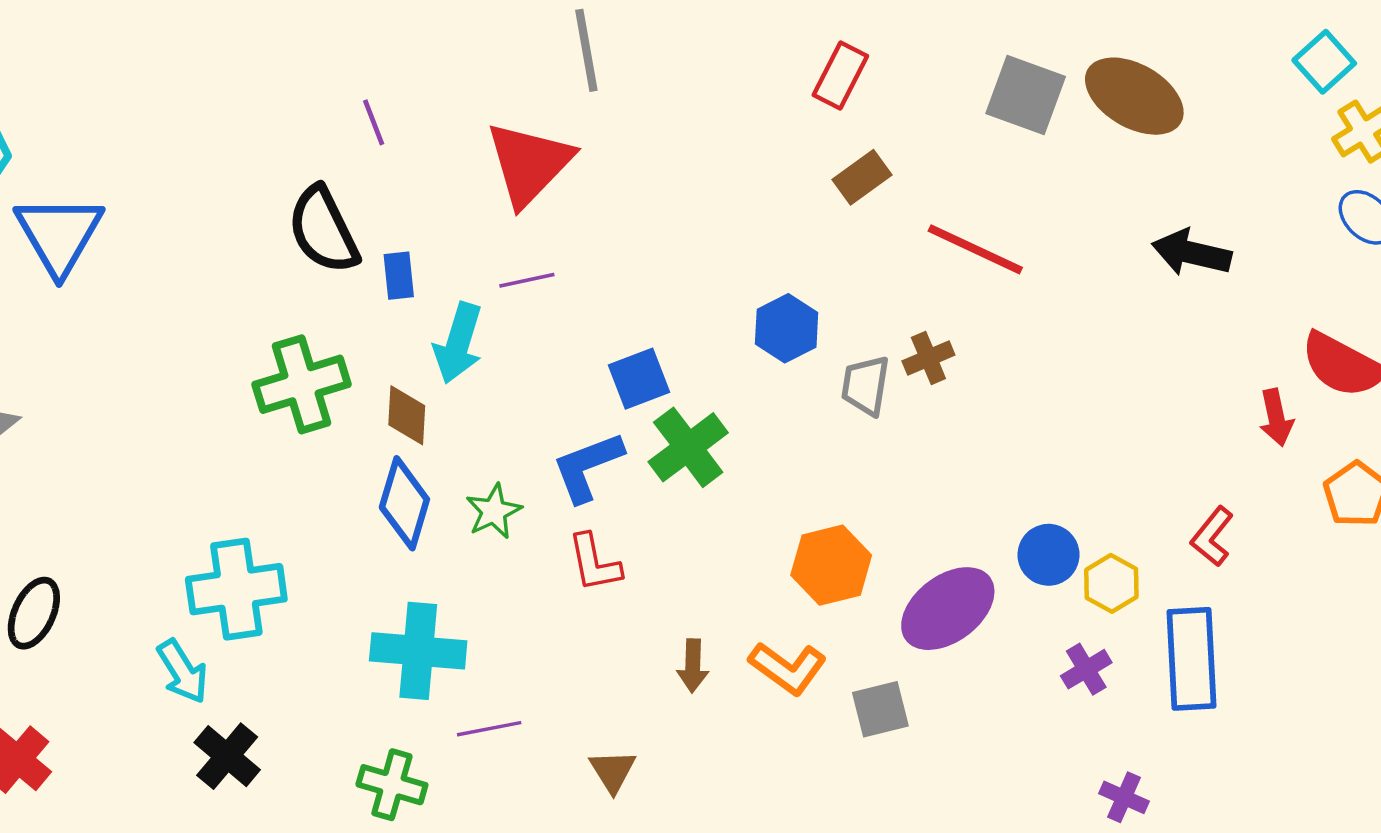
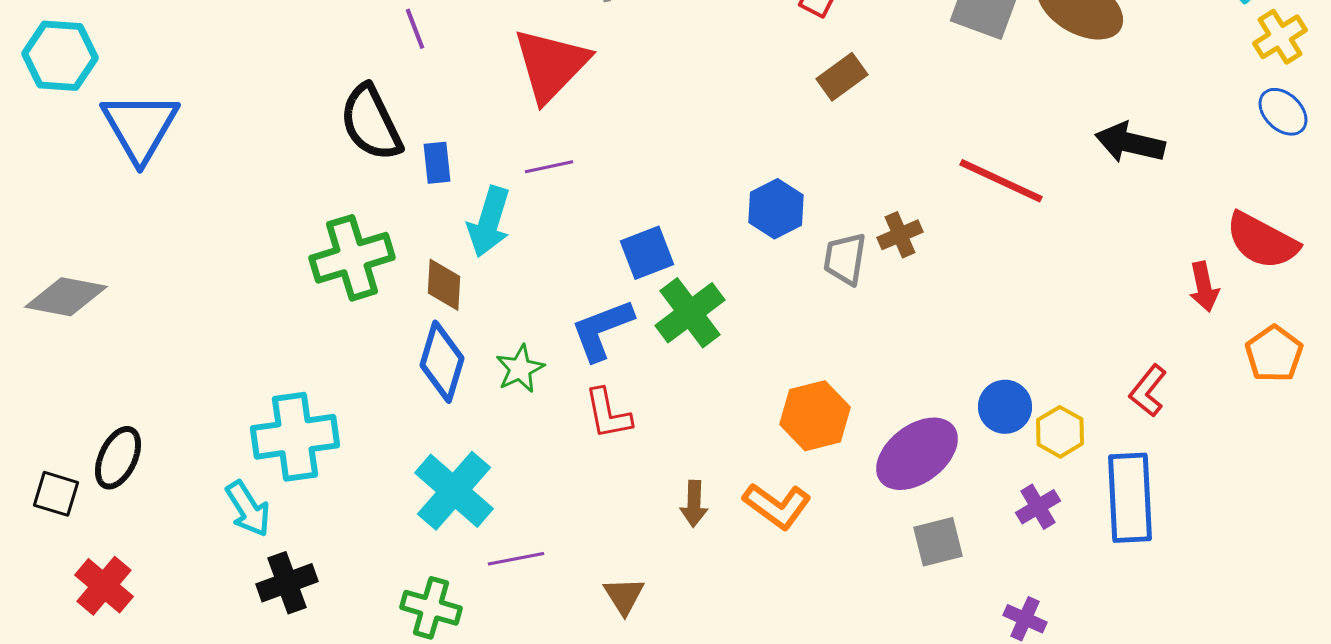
red line: (975, 249) -> (1001, 181), moved
cyan cross: (418, 651) -> (454, 491), turned 36
gray square: (880, 709) -> (938, 542), moved
black cross: (227, 756) -> (287, 583), turned 30
purple cross: (1124, 797) -> (1025, 619), moved

